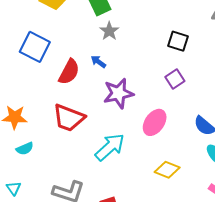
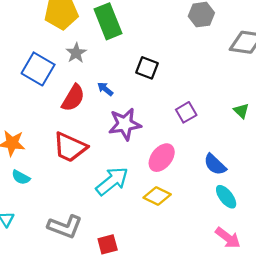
gray star: (109, 31) -> (76, 53), moved
black square: (178, 41) -> (147, 68), moved
cyan semicircle: (25, 149) -> (21, 177), turned 48
yellow diamond: (167, 170) -> (157, 196), moved

